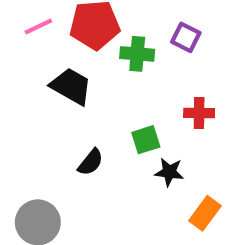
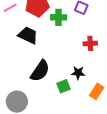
green square: (146, 140) -> (63, 86), moved
black semicircle: (91, 162) -> (40, 71), size x1.6

